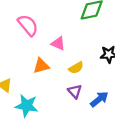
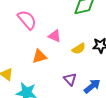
yellow semicircle: (76, 68) -> (79, 49), moved

